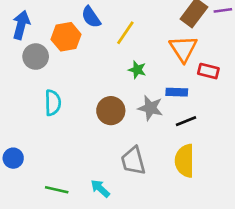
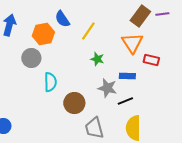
gray circle: (36, 57) -> (31, 58), moved
cyan semicircle: (53, 103) -> (50, 82), moved
brown circle: (111, 111) -> (74, 103), moved
black line: (186, 121) -> (125, 101), moved

